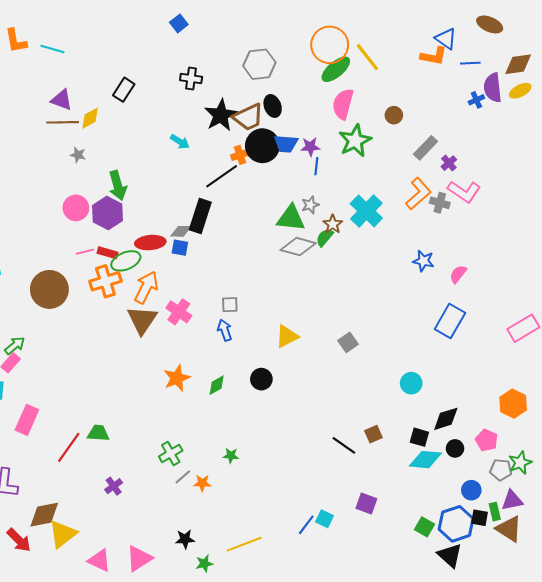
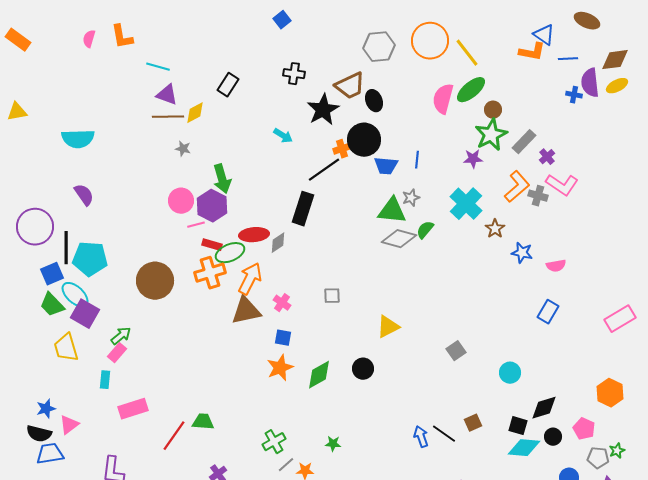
cyan line: (52, 49) -> (158, 67), moved
gray hexagon: (259, 64) -> (379, 47), moved
green ellipse: (336, 69) -> (471, 90), moved
blue cross: (476, 100) -> (574, 95), turned 35
brown trapezoid: (248, 117) -> (350, 86), moved
green star: (355, 141) -> (491, 135), moved
blue trapezoid: (286, 144) -> (386, 166), moved
purple star: (310, 147) -> (473, 159), moved
brown star: (333, 224) -> (495, 229), moved
gray diamond: (181, 231) -> (278, 243), moved, turned -35
blue square: (180, 248) -> (283, 338), moved
pink line: (85, 252) -> (196, 225), moved
pink semicircle: (458, 274) -> (556, 266), turned -138
pink cross: (179, 312) -> (282, 303), size x0.7
brown triangle: (142, 320) -> (246, 311), turned 44
blue rectangle: (450, 321) -> (548, 312), size x0.7
blue arrow: (225, 330) -> (421, 437), moved
gray square: (348, 342) -> (456, 351), moved
green diamond: (217, 385) -> (319, 375), size x1.4
pink rectangle: (27, 420) -> (133, 409), turned 48
green star: (520, 463) -> (617, 451), size x0.7

